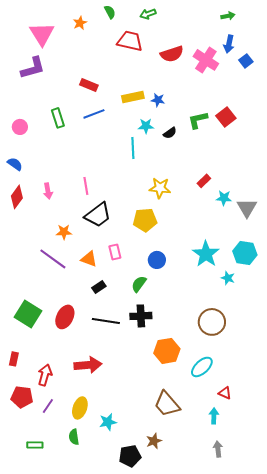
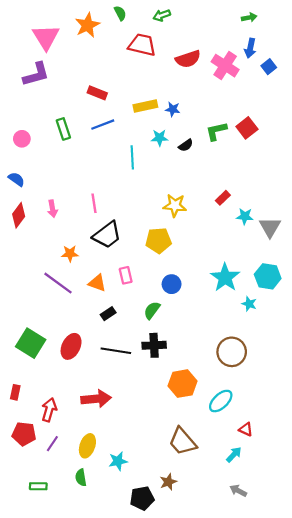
orange star: (80, 23) -> (87, 25), size x1.6
cyan line: (133, 148) -> (132, 157), moved
cyan arrow: (214, 416) -> (234, 455), turned 42
gray arrow: (218, 449) -> (238, 491), turned -56

